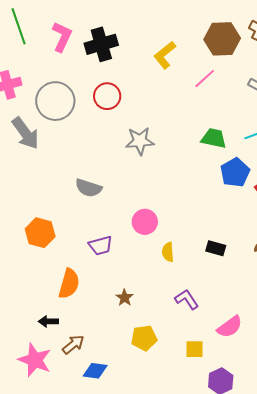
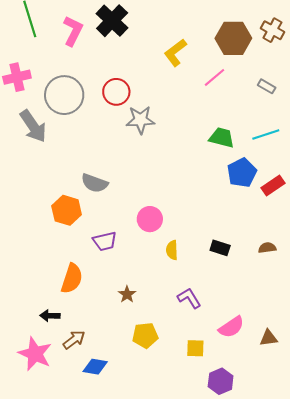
black cross: (101, 44) -> (112, 21), moved, turned -32
gray star: (140, 141) -> (140, 120), moved
orange hexagon: (40, 233) -> (67, 210), moved

